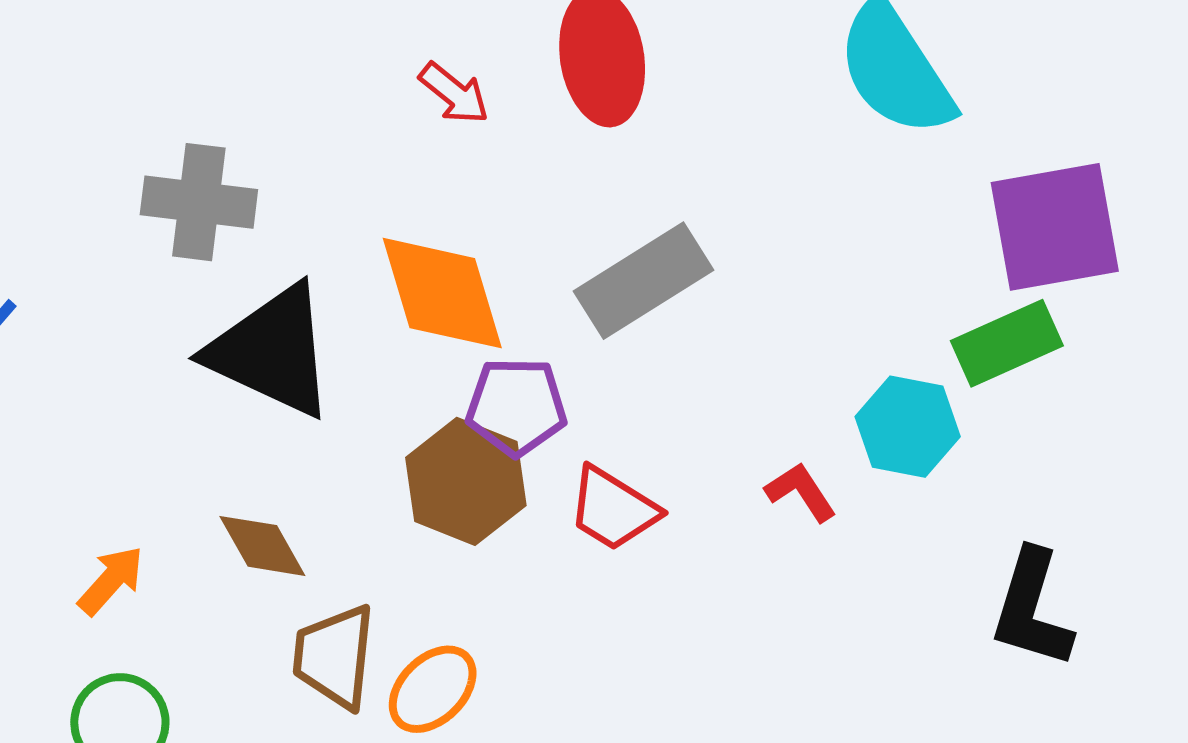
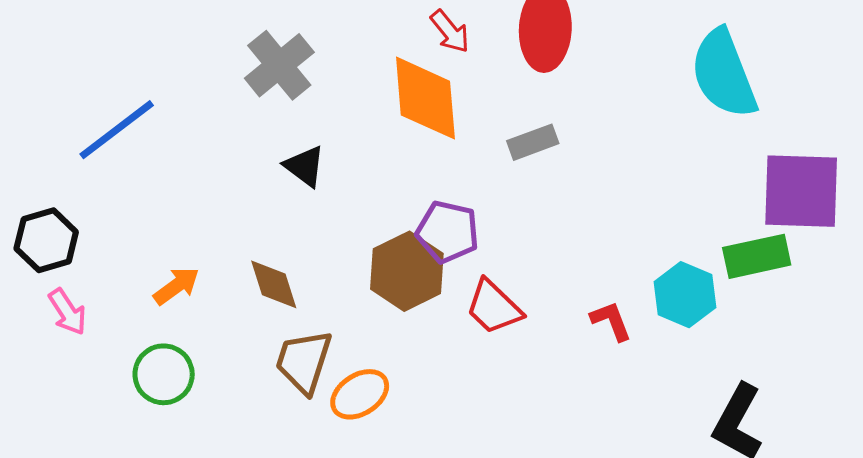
gray cross: (199, 202) -> (279, 65), turned 32
gray rectangle: (643, 281) -> (533, 142), moved, size x0.6
orange diamond: (442, 293) -> (425, 98), moved
black triangle: (272, 351) -> (305, 166), size x0.5

